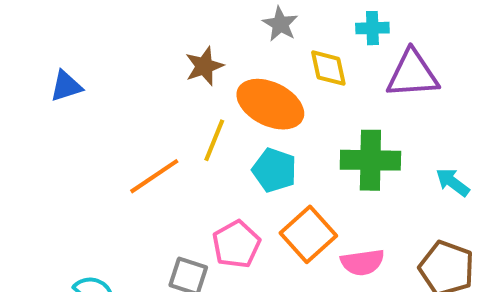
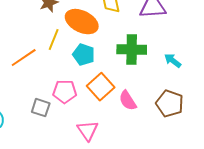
pink pentagon: (236, 244) -> (65, 92), turned 30
pink semicircle: (362, 262) -> (128, 101), turned 65

